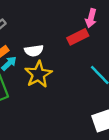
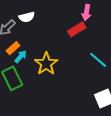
white semicircle: (34, 51) -> (27, 17), moved

